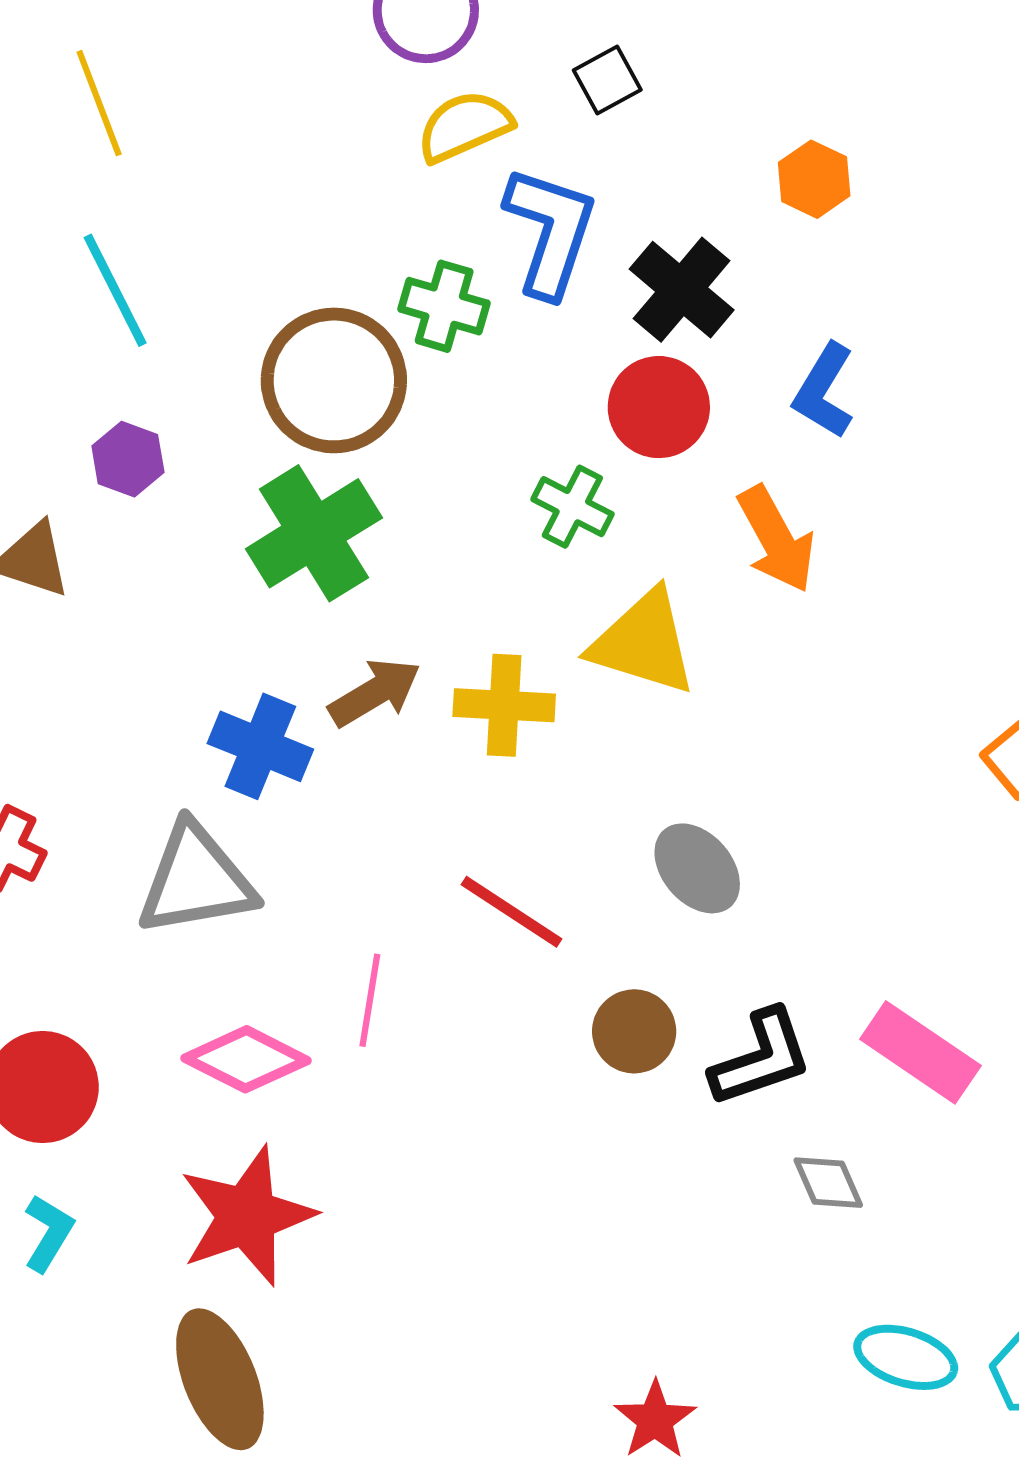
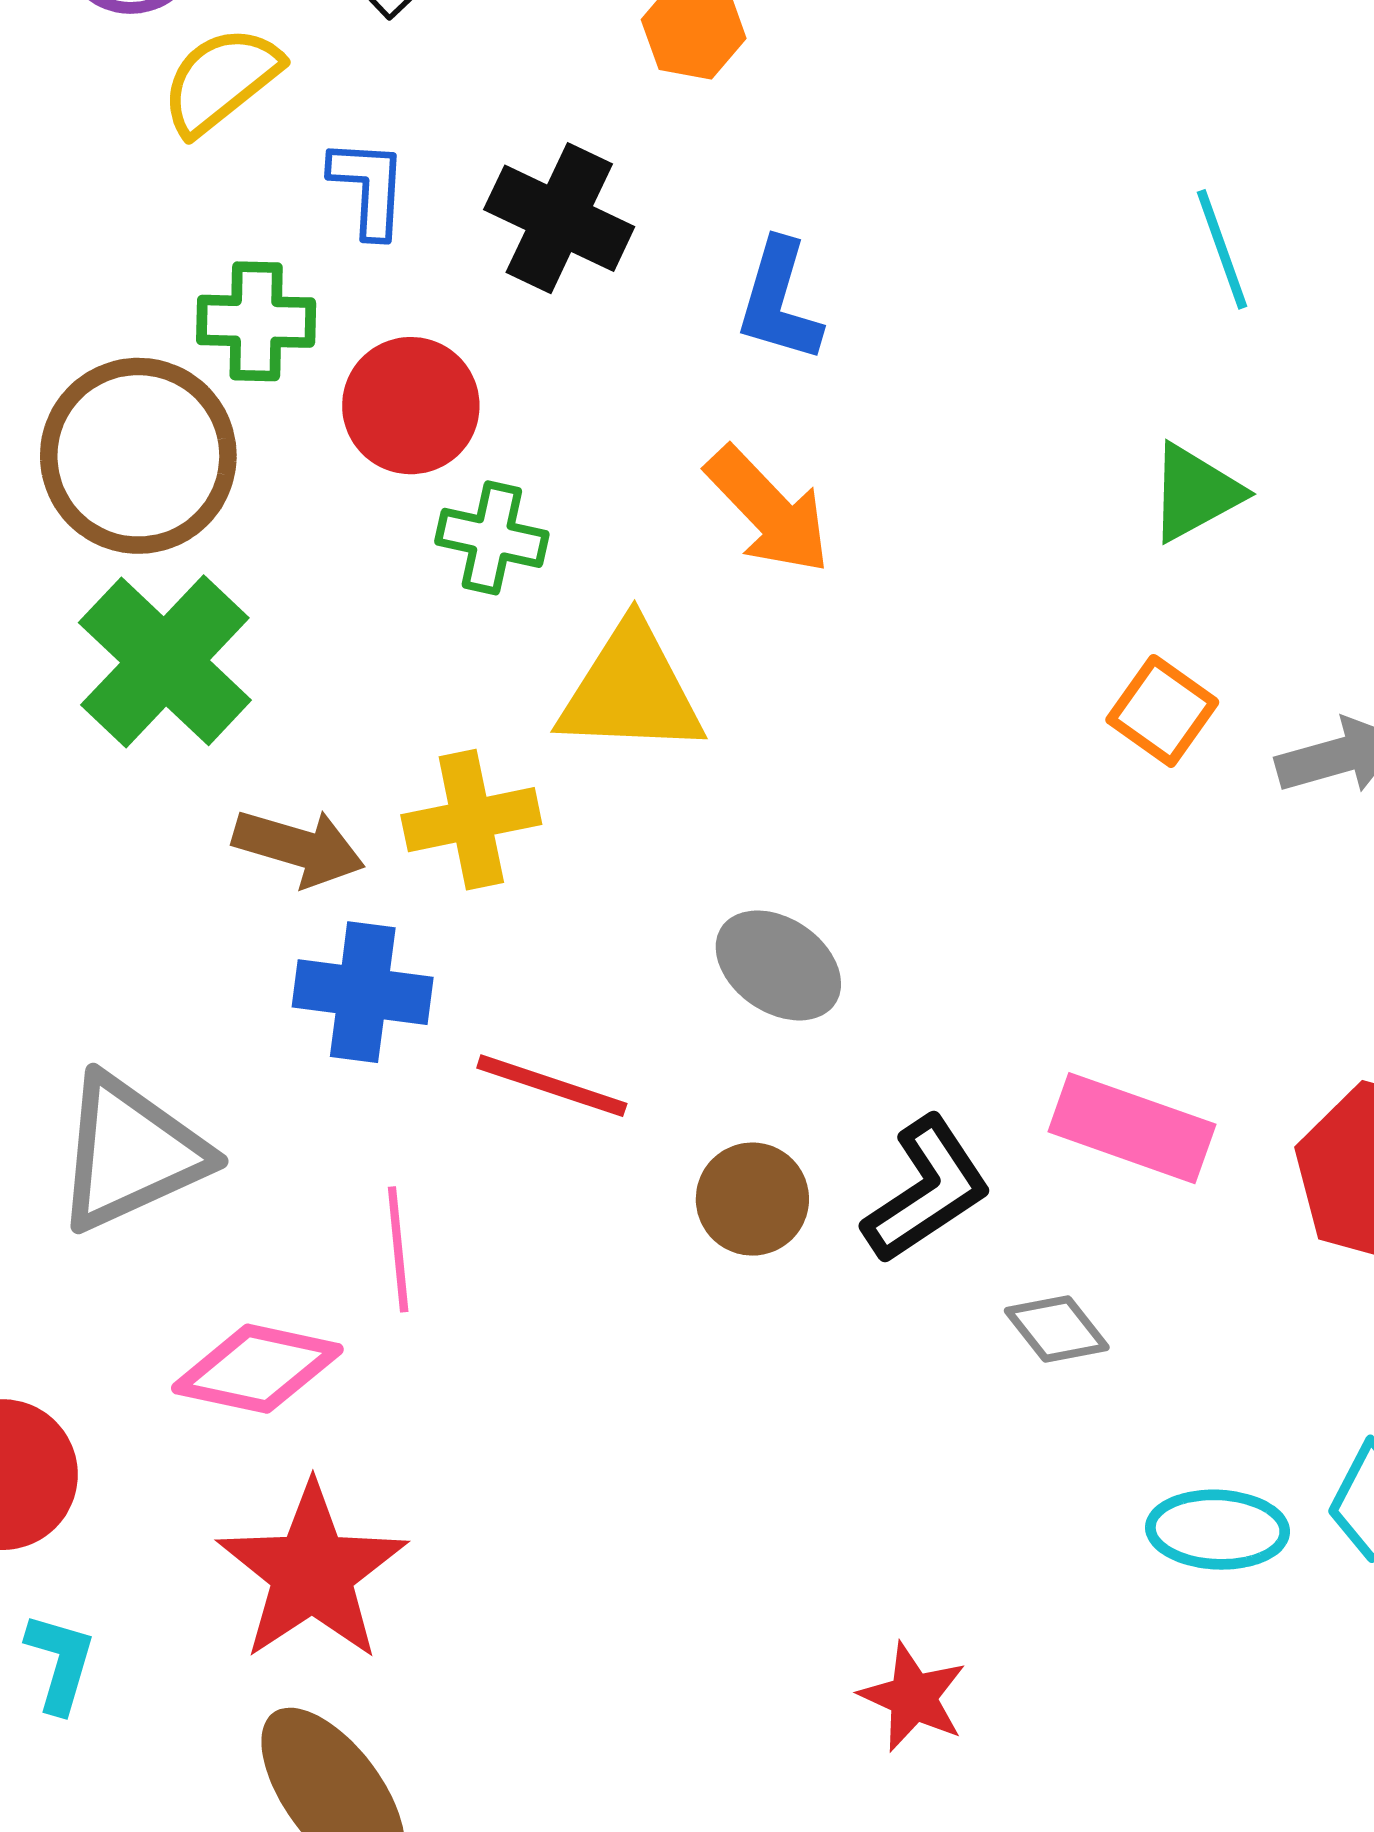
blue L-shape: (550, 231) -> (369, 188), size x0.6
red circle: (659, 407) -> (411, 406), moved
brown arrow: (375, 692) -> (299, 847), turned 62
blue cross: (260, 746) -> (363, 992), moved

